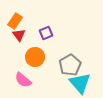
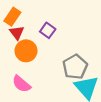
purple square: (46, 33) -> (48, 30), turned -32
orange circle: (35, 57) -> (26, 51), moved

